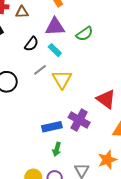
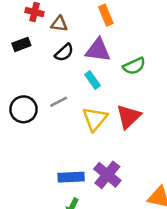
black semicircle: (31, 44) -> (64, 52), moved
gray line: (40, 70) -> (59, 102), moved
red triangle: (106, 99) -> (129, 117), moved, turned 30

